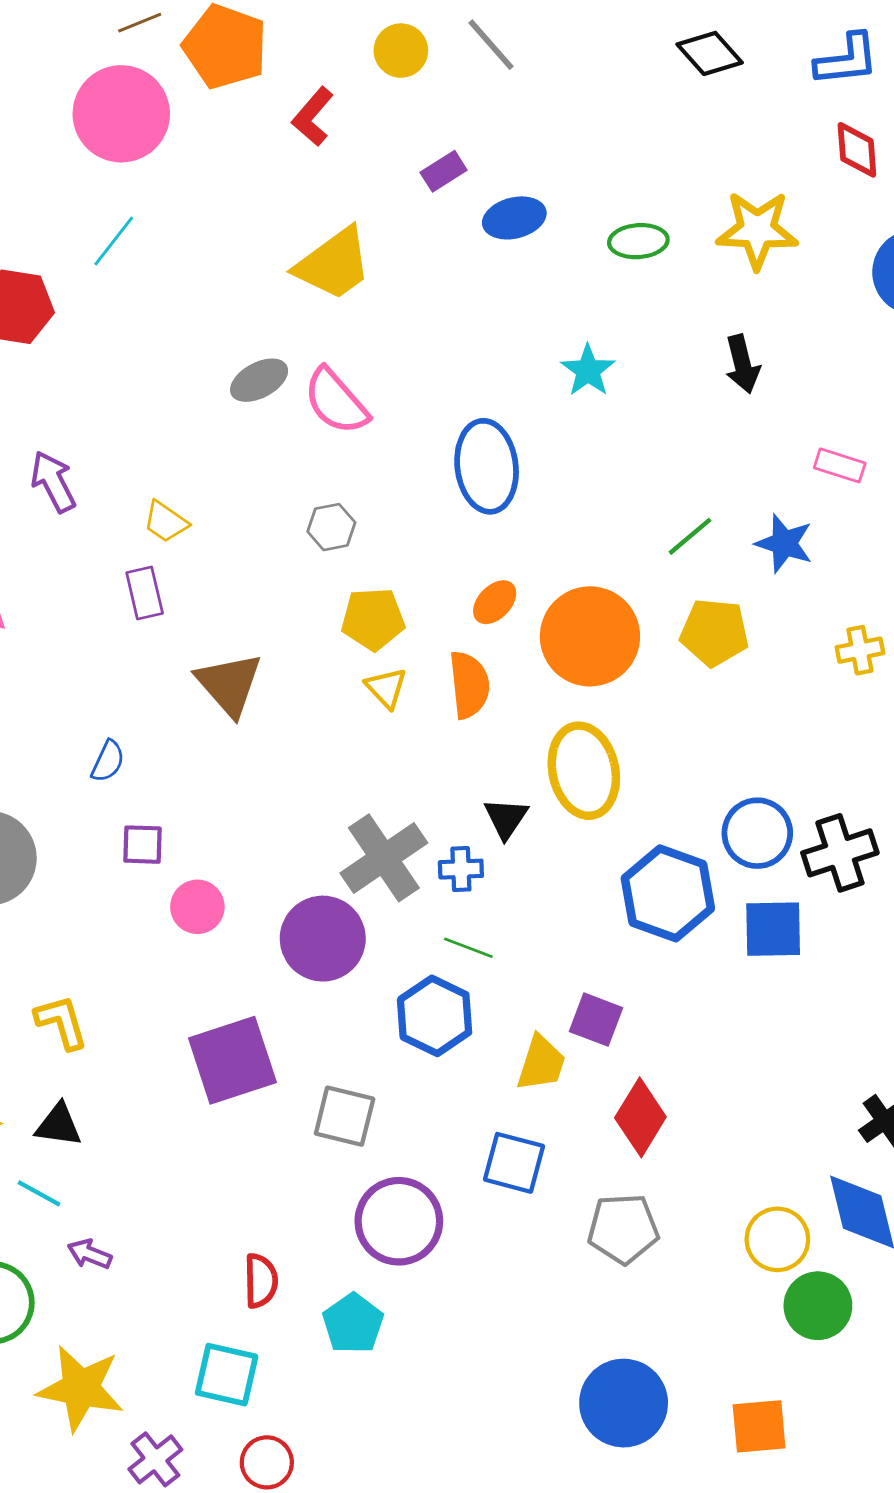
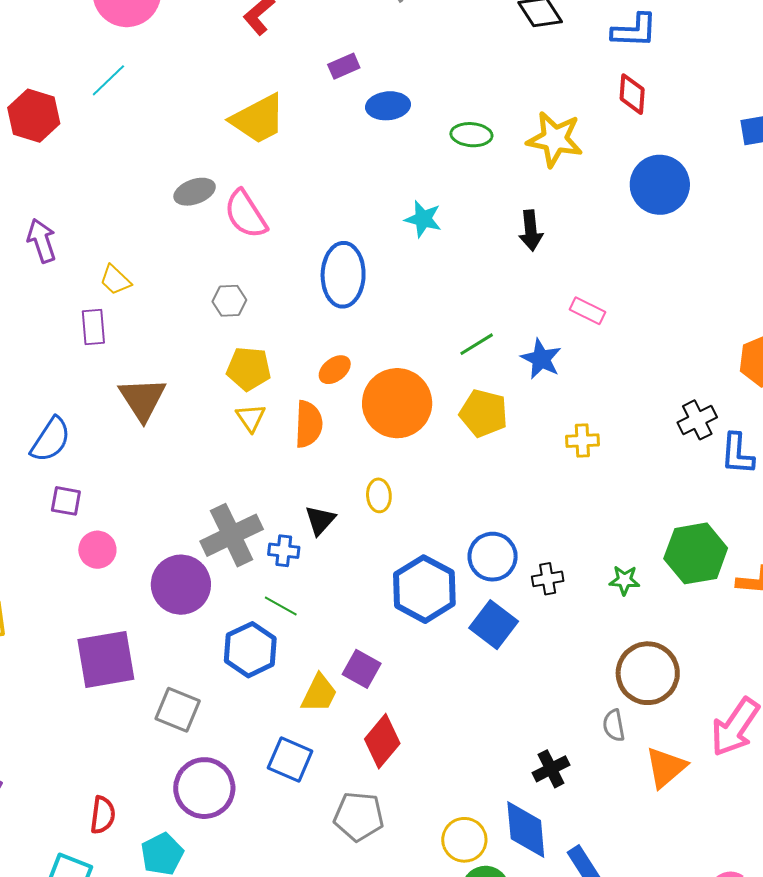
cyan star: (588, 370) -> (423, 219), turned -30
blue semicircle: (108, 761) -> (51, 440), size x1.6
yellow ellipse: (584, 771) -> (379, 495), size x0.5
black cross: (840, 853) -> (548, 579), size x0.6
blue square: (773, 929) -> (494, 625), turned 30

